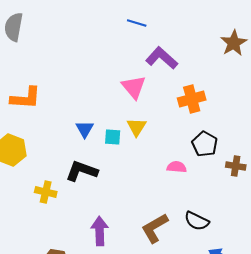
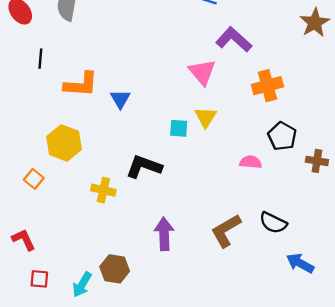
blue triangle: (85, 129) -> (120, 99), moved

